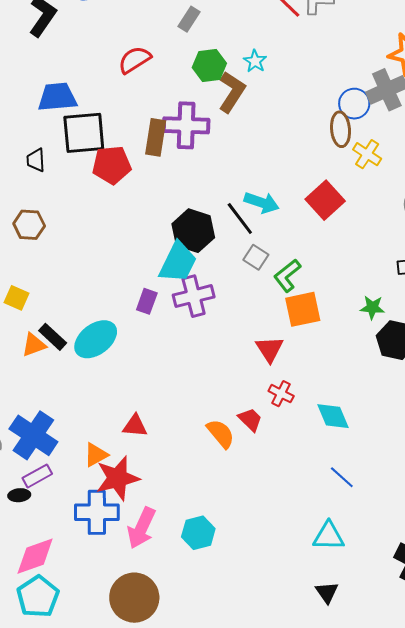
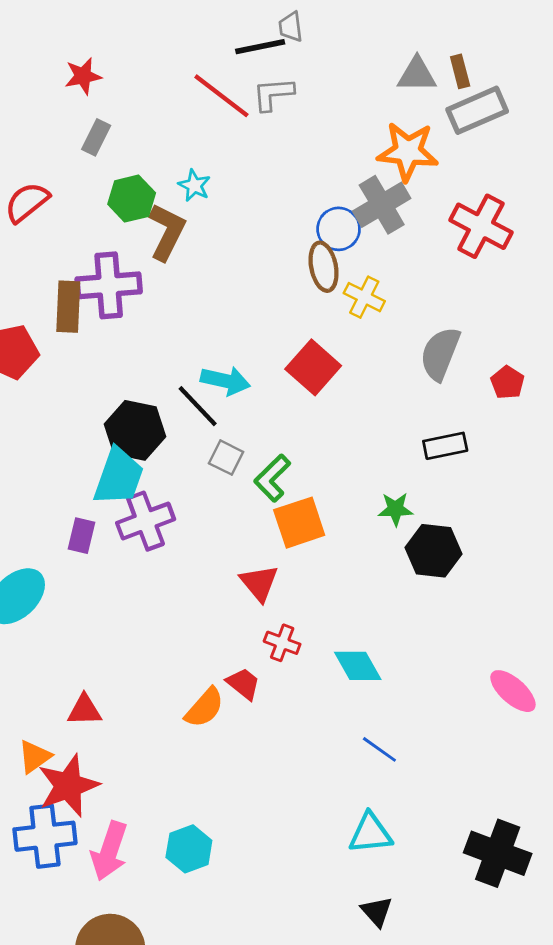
orange semicircle: (221, 434) -> (204, 708), turned 88

